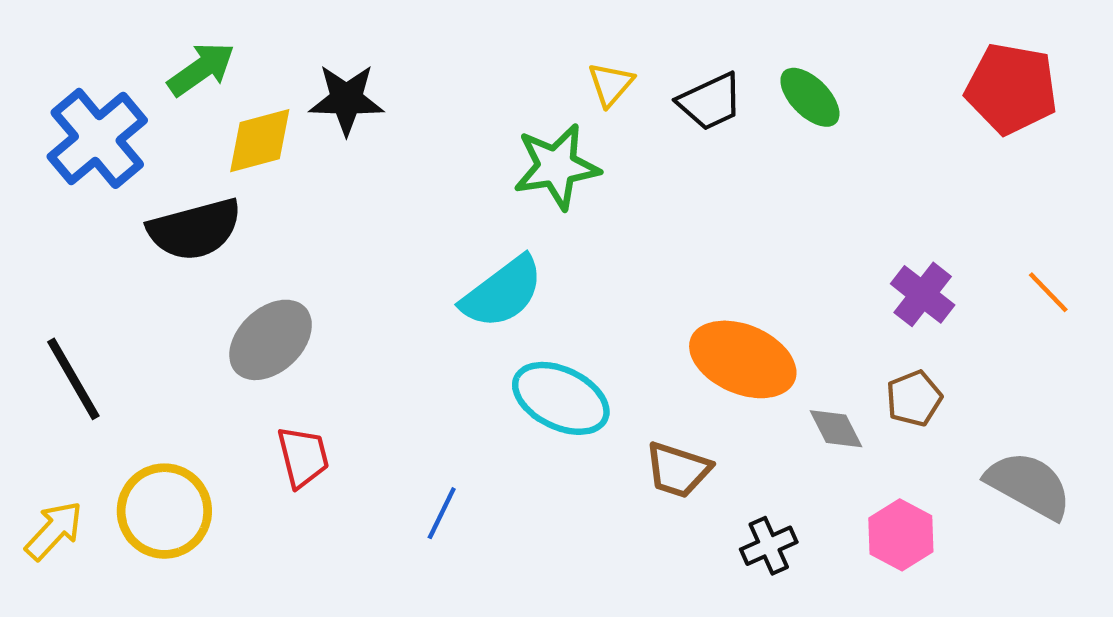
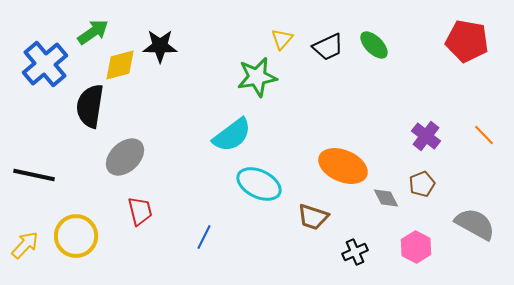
black semicircle: (195, 229) -> (90, 106), turned 114
black line: (73, 379) -> (34, 175), turned -48

